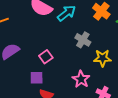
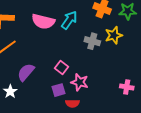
yellow star: (102, 58) -> (114, 35), moved
pink star: (81, 79) -> (80, 82), moved

